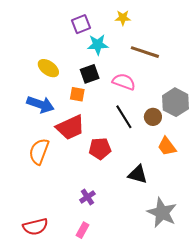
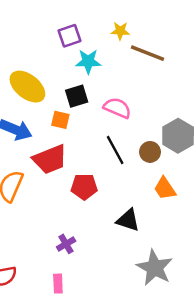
brown line: (145, 52) -> (147, 53), moved
yellow ellipse: (48, 68) -> (27, 87), size x1.4
pink rectangle: (82, 230) -> (58, 284), turned -35

